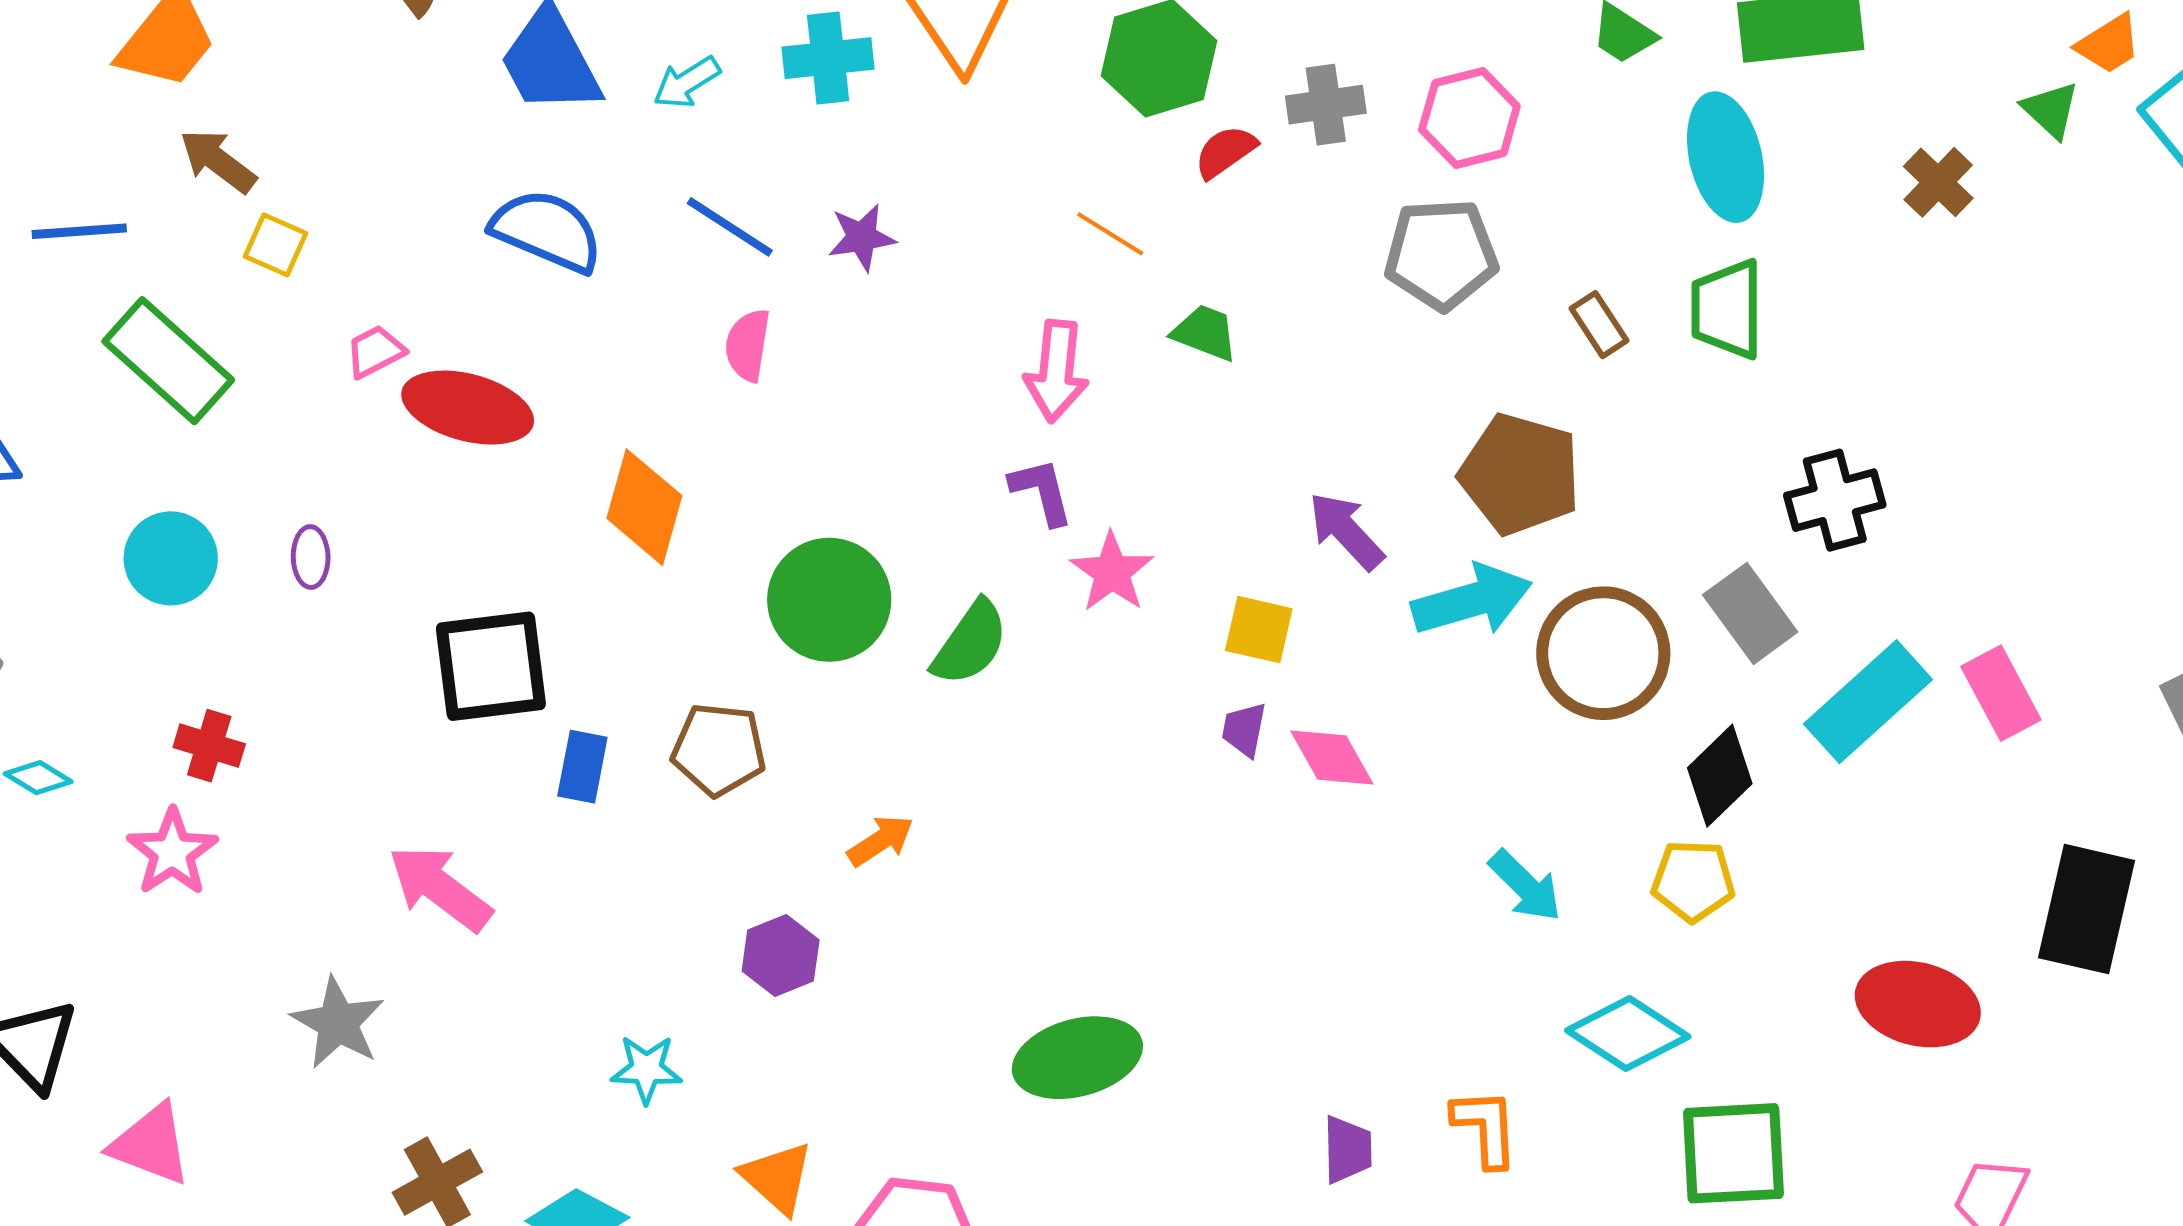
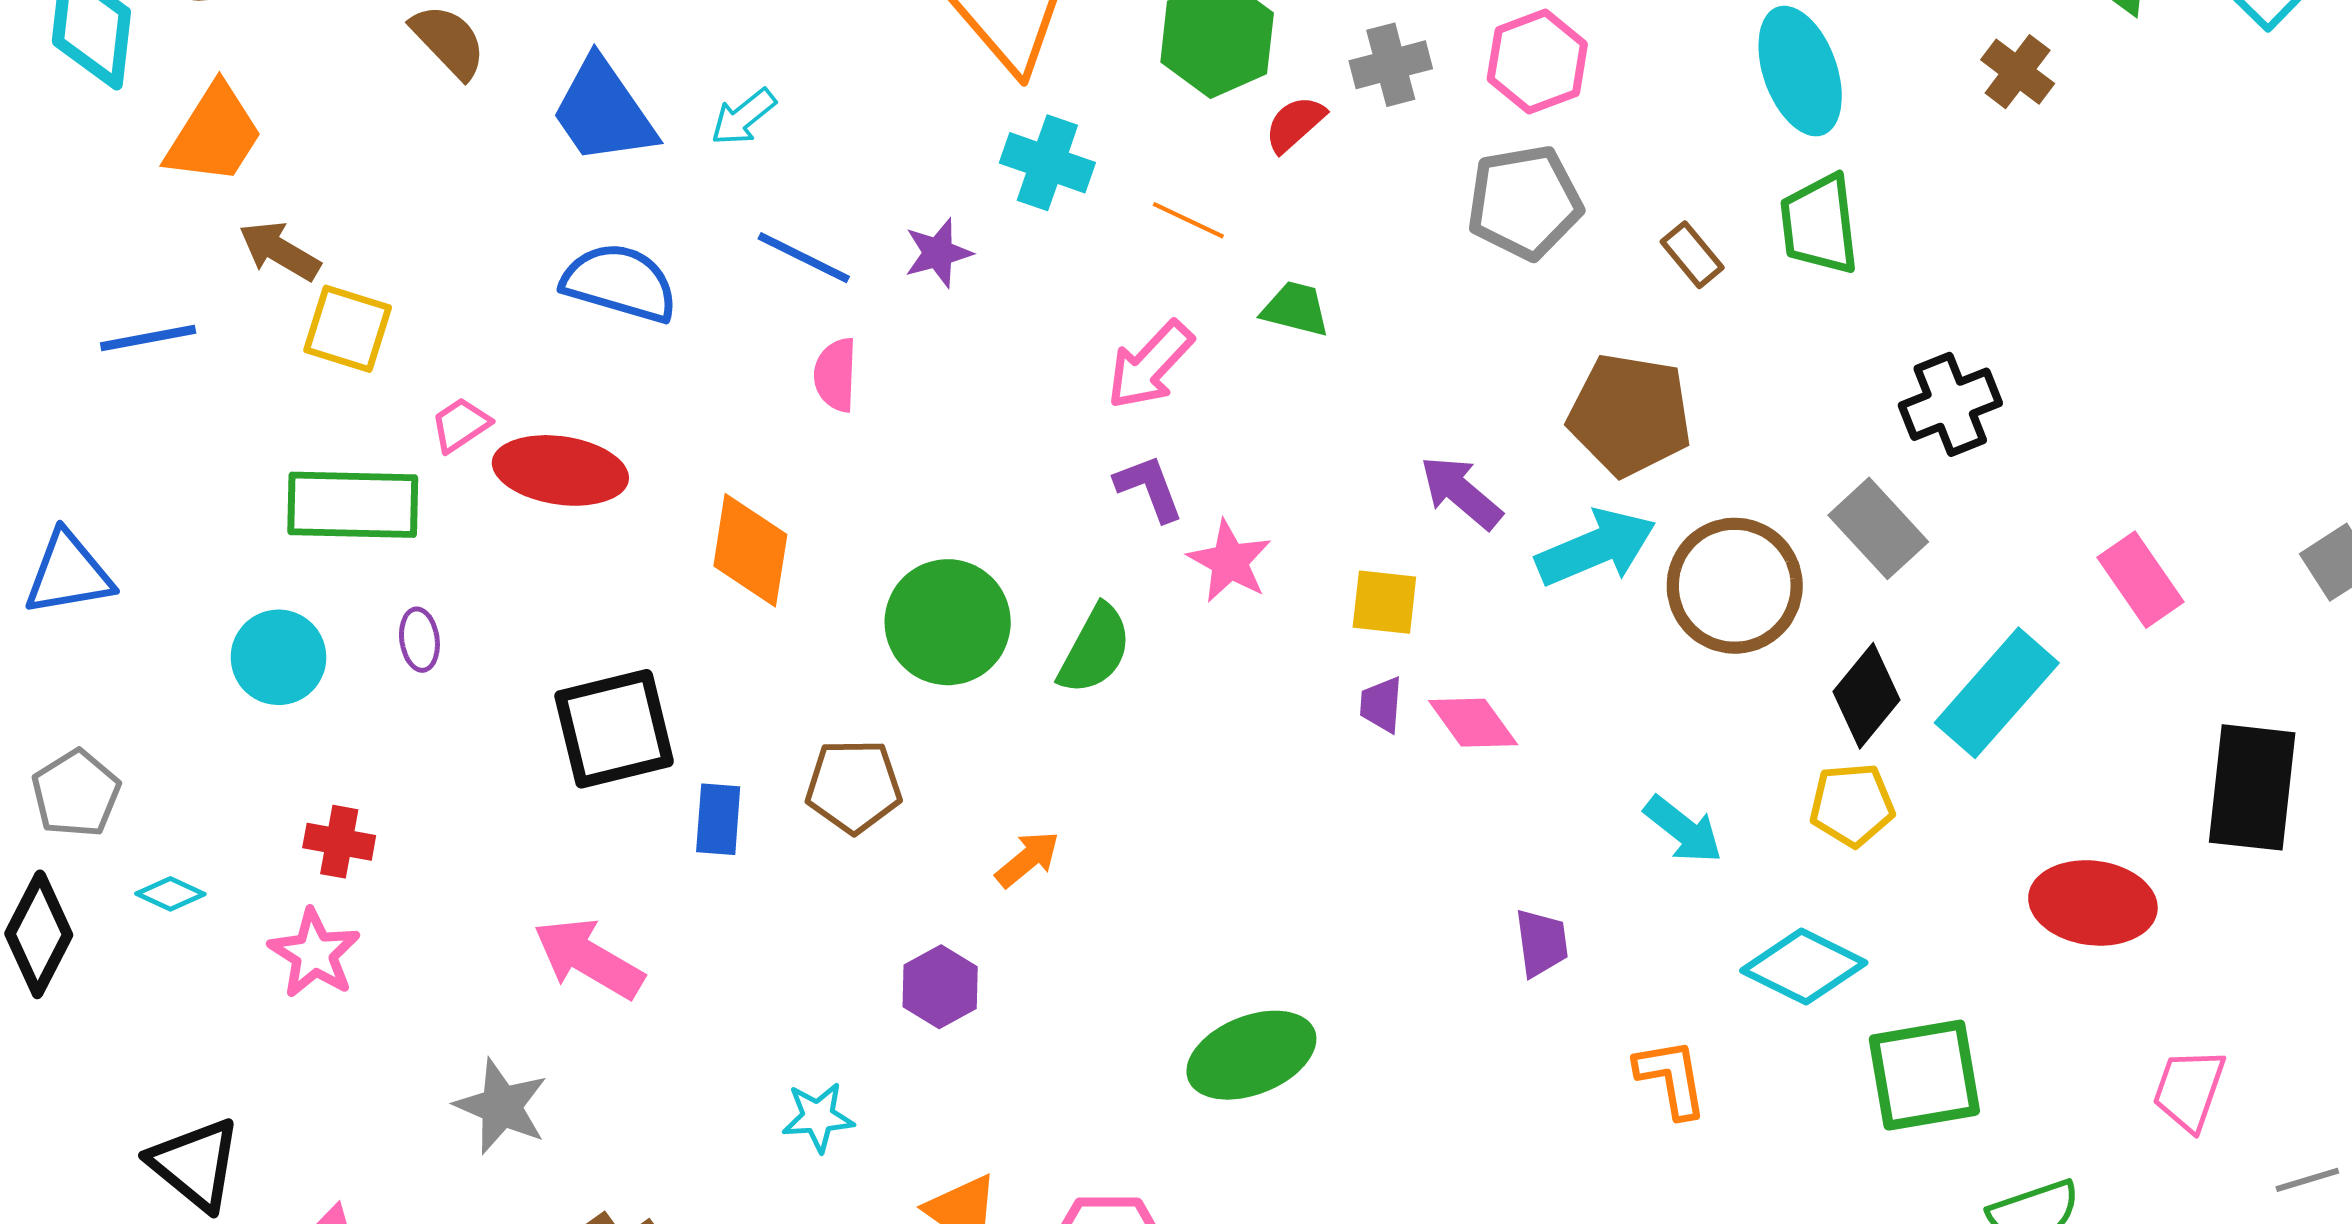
cyan cross: (828, 58) -> (1047, 163), moved, turned 32
yellow square: (275, 245) -> (348, 329), size x1.4
green rectangle: (168, 361) -> (353, 505), moved, turned -34
pink arrow: (1056, 371) -> (1150, 365), turned 44
cyan rectangle: (1868, 702) -> (1997, 693), moved
purple trapezoid: (1347, 1150) -> (1541, 943), moved

